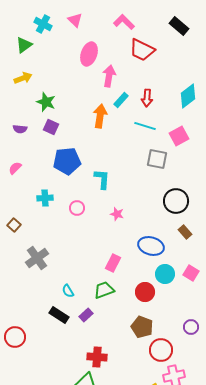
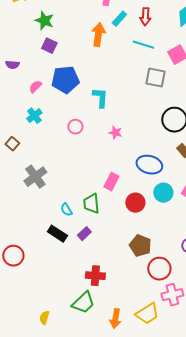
purple semicircle: (20, 129) -> (12, 65), moved
pink semicircle: (15, 168) -> (35, 87), moved
cyan cross: (45, 198) -> (34, 116), moved, turned -35
green trapezoid: (104, 290) -> (91, 204), moved, turned -75
red circle: (145, 292) -> (135, 203), moved

